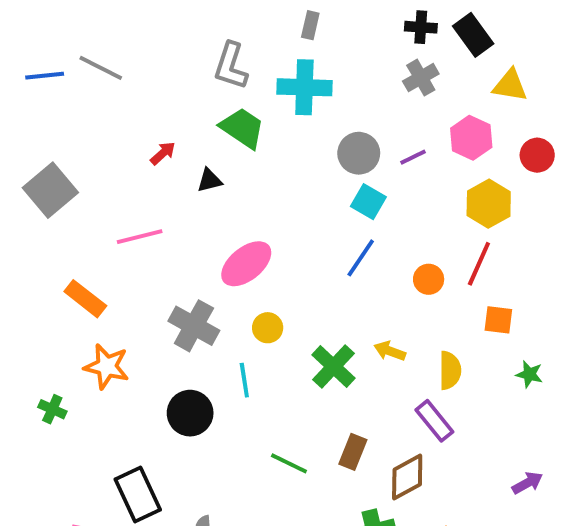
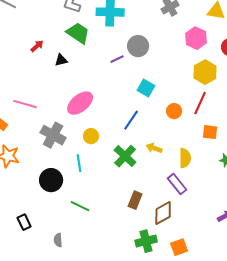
purple line: (413, 157) -> (117, 59), moved
cyan square: (368, 202) -> (146, 88), moved
pink line: (140, 237) -> (25, 104), moved, turned 30
blue line: (361, 258) -> (131, 120), moved
green line: (289, 463) -> (80, 206), moved
black rectangle: (138, 495) -> (24, 222), size x0.6

